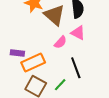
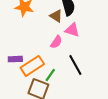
brown triangle: (54, 15) -> (56, 16), moved, size x0.6
green line: (60, 85) -> (50, 75), moved

